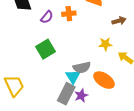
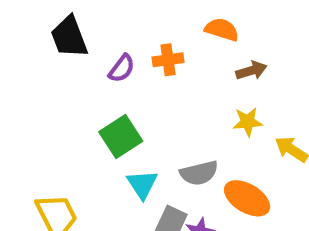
brown arrow: (119, 21) -> (251, 71), moved
cyan triangle: (73, 77) -> (142, 184), moved

